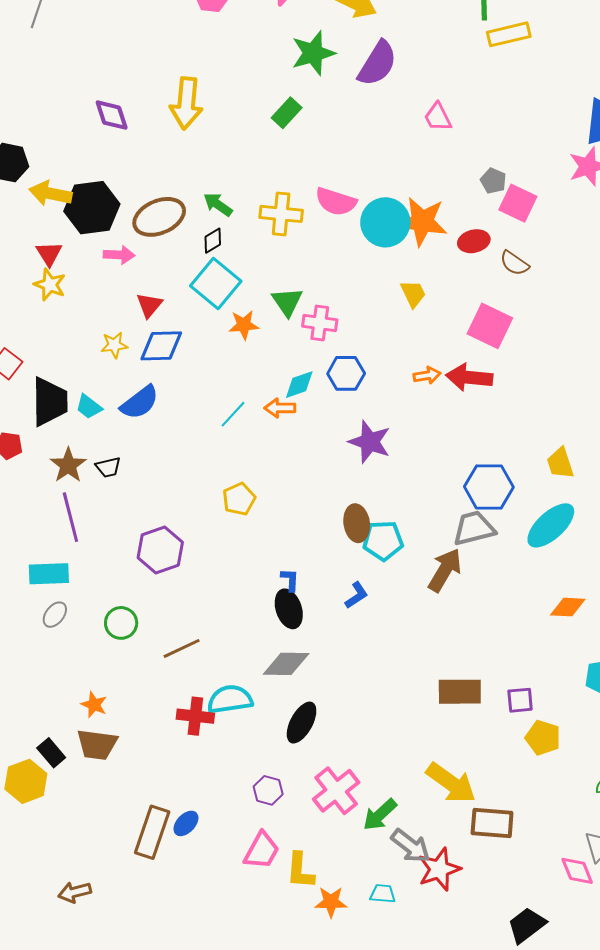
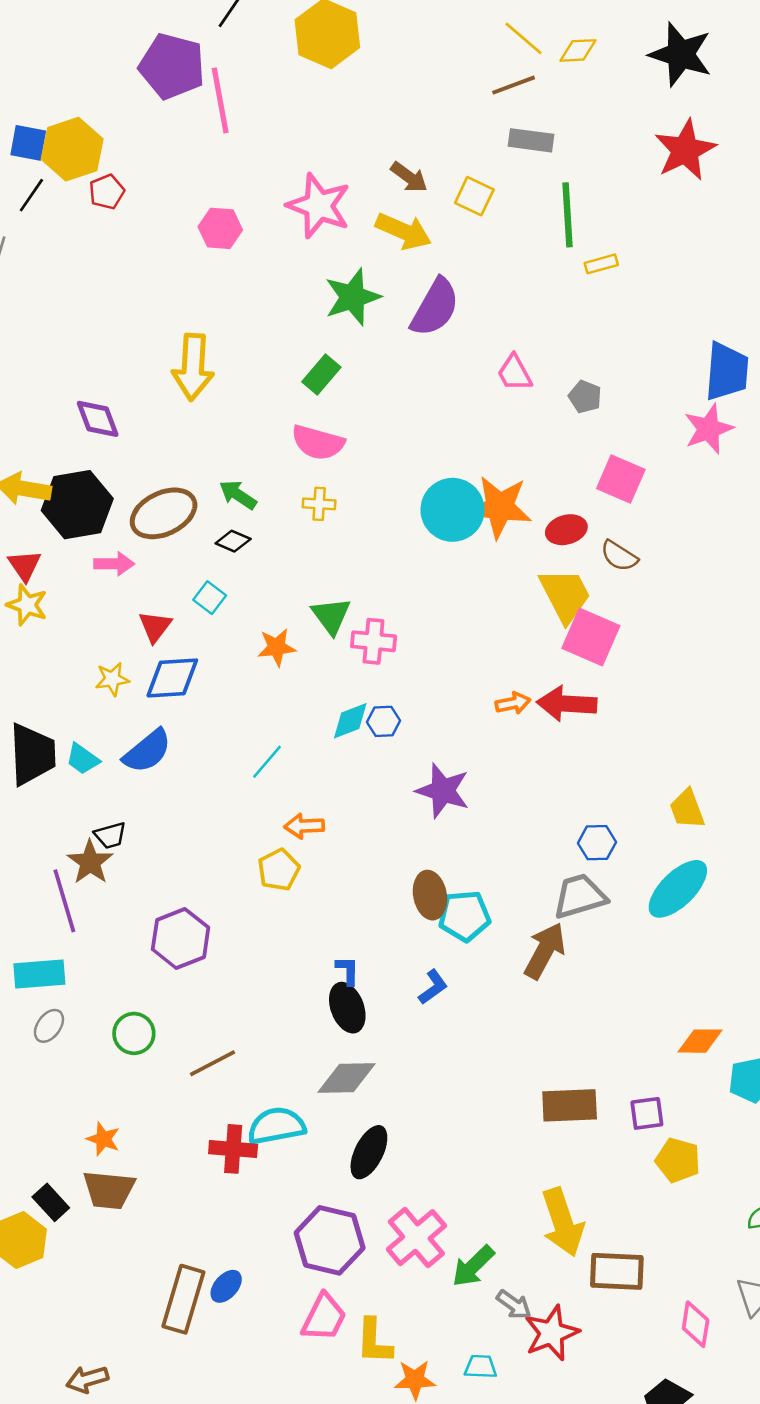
yellow rectangle: (509, 34) -> (601, 264), size x0.6
purple diamond: (112, 115) -> (98, 419), moved
gray pentagon: (493, 181) -> (585, 397), moved
pink semicircle: (336, 202) -> (318, 443), moved
yellow cross: (281, 214) -> (319, 504), size x0.6
black diamond: (213, 241) -> (233, 541), turned 56
cyan square: (216, 284) -> (210, 598), moved, size x0.5
yellow trapezoid: (413, 294) -> (565, 595), moved, size x1.6
blue hexagon: (346, 373) -> (384, 721), moved, size x0.7
orange arrow: (280, 408) -> (304, 826), moved
brown star: (68, 465) -> (90, 862), moved
blue hexagon: (489, 487) -> (597, 843), size x0.6
orange diamond: (568, 607) -> (700, 1041), moved
yellow arrow: (451, 783) -> (563, 1222), turned 38
purple hexagon: (268, 790) -> (330, 1240), size x1.8
gray arrow: (411, 846) -> (514, 1305), size x0.7
pink diamond: (577, 871) -> (696, 1324), moved, turned 33

